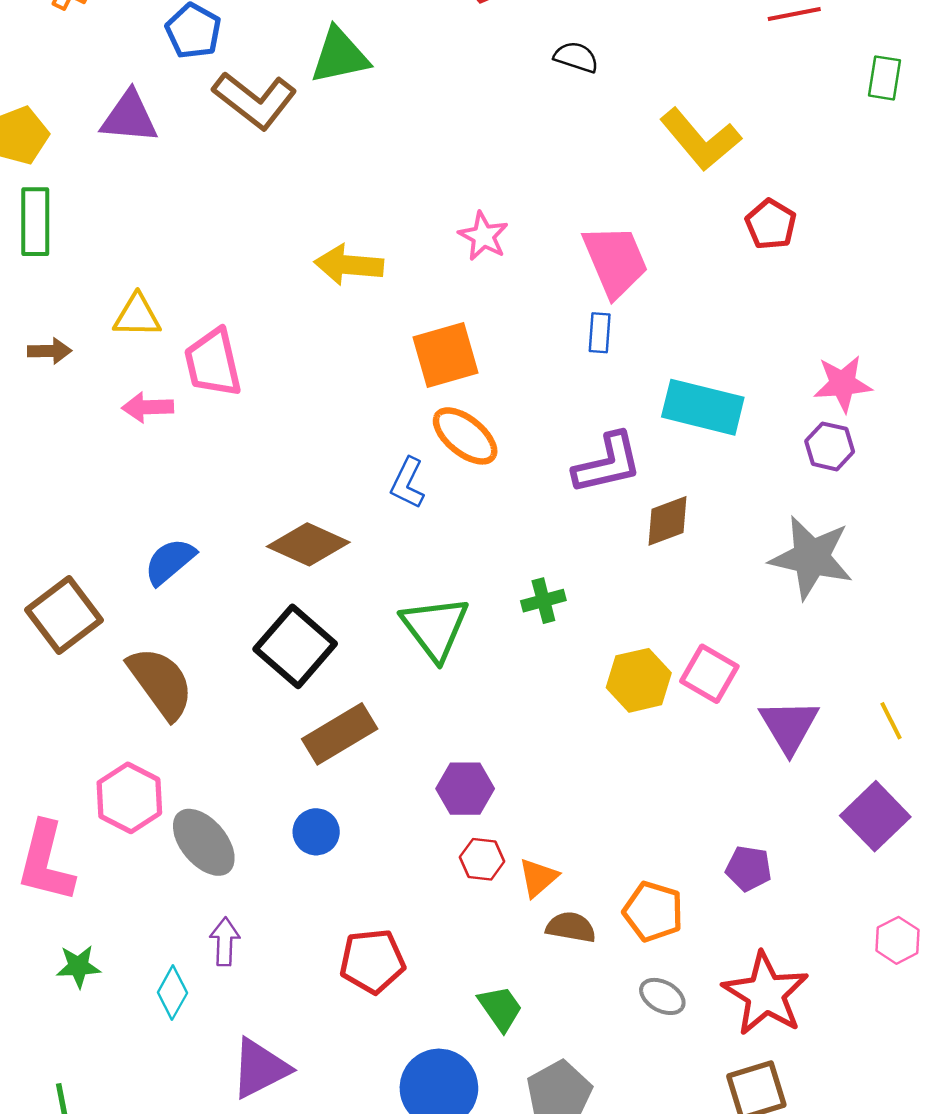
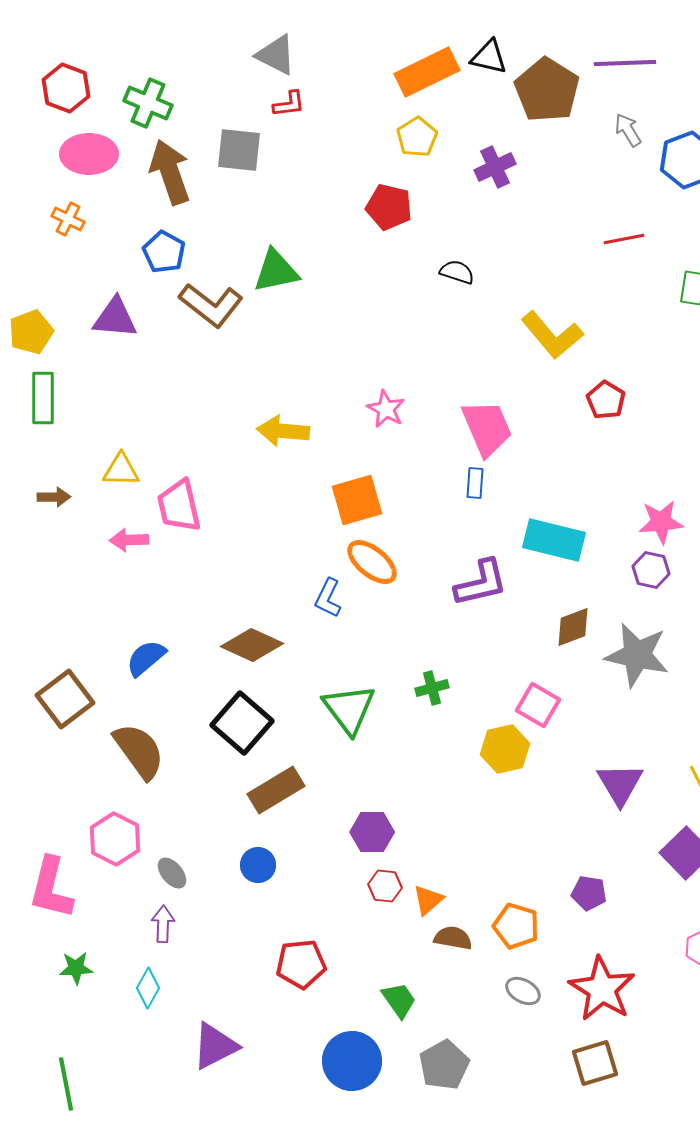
brown diamond: (668, 521) -> (573, 627), moved
pink square: (709, 674) -> (538, 705), moved
gray ellipse: (204, 842) -> (172, 873), size x0.6
purple arrow: (225, 942) -> (163, 924), moved

